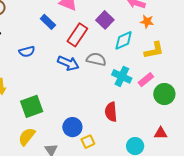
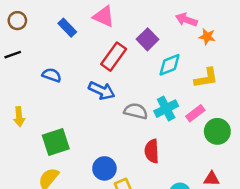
blue rectangle: (48, 22) -> (67, 28), moved
orange star: (147, 22) -> (207, 37), moved
blue semicircle: (27, 52) -> (52, 75), turned -147
gray semicircle: (96, 59) -> (136, 111), moved
cyan cross: (122, 76) -> (166, 109), turned 36

